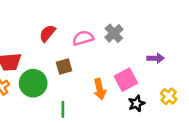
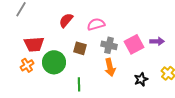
gray cross: (114, 33) -> (109, 45), moved, turned -35
brown square: (64, 67) -> (80, 48), turned 32
pink square: (126, 80) -> (134, 44), moved

